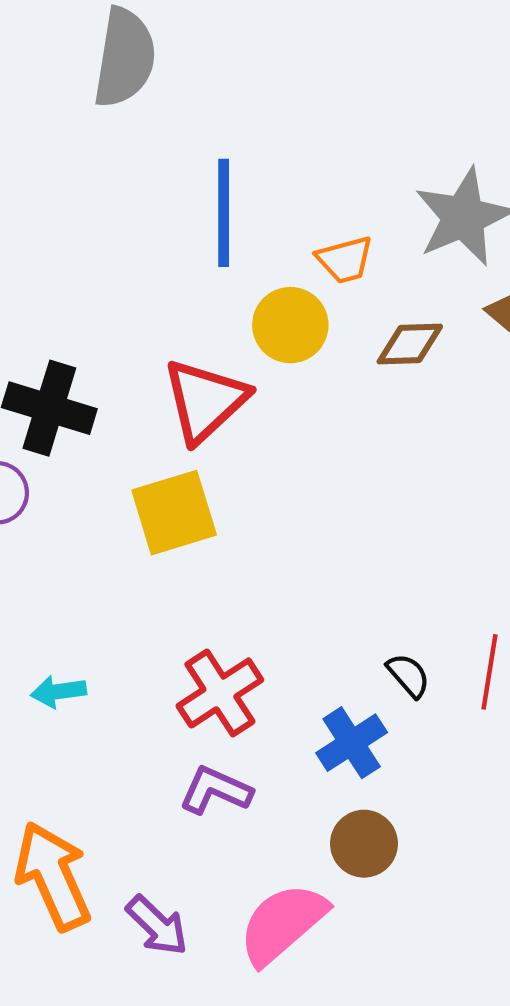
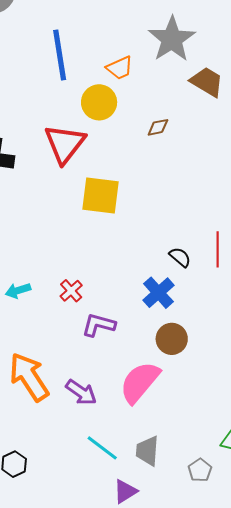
brown diamond: (410, 344) -> (158, 127), moved, size x0.7
yellow square: (174, 513) -> (101, 195), moved, turned 33
red cross: (220, 693) -> (71, 291), moved, size x0.6

